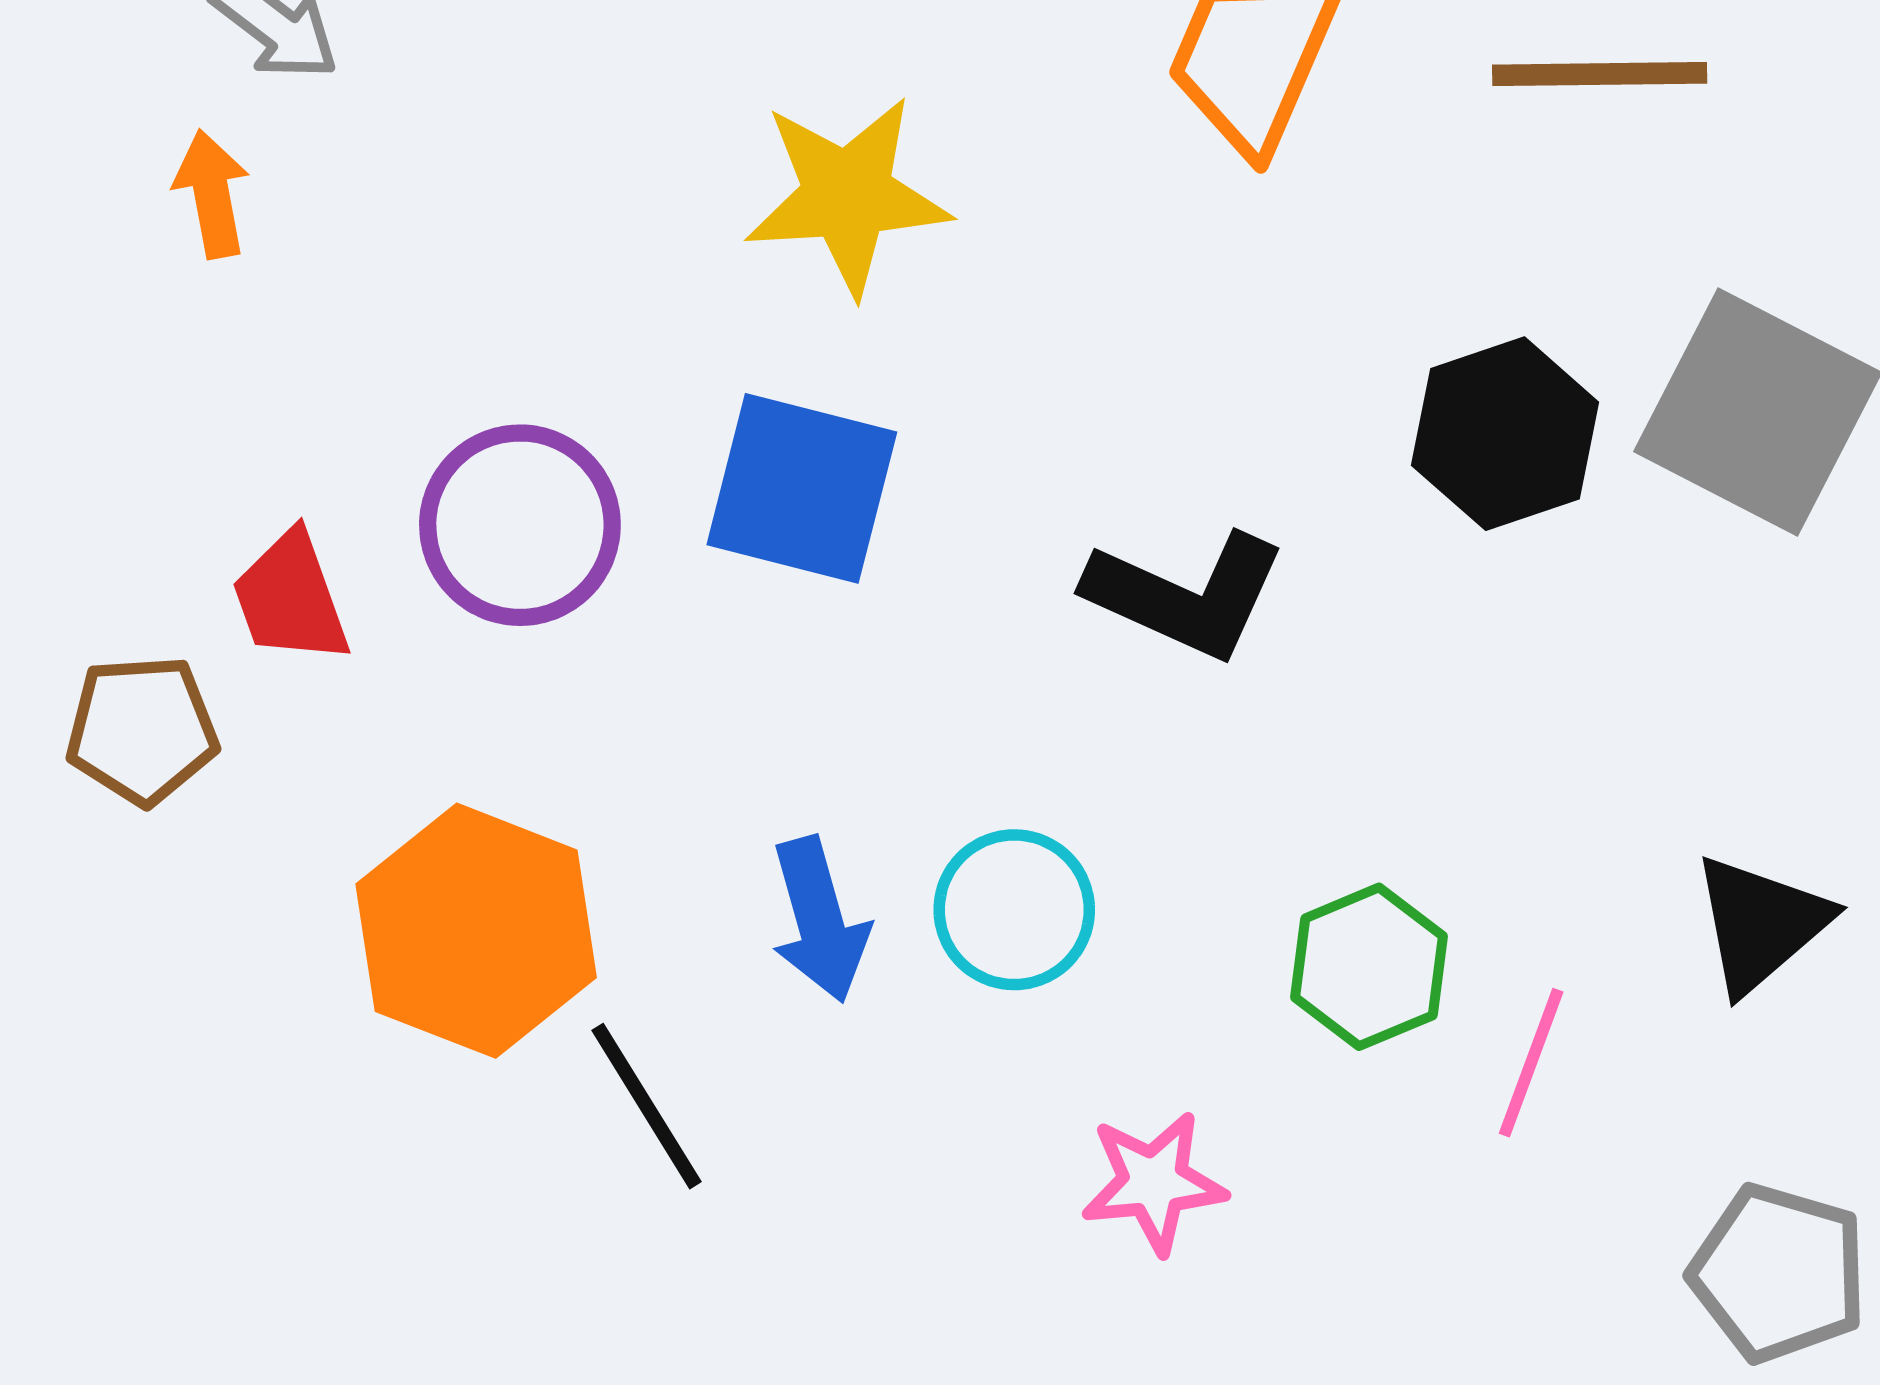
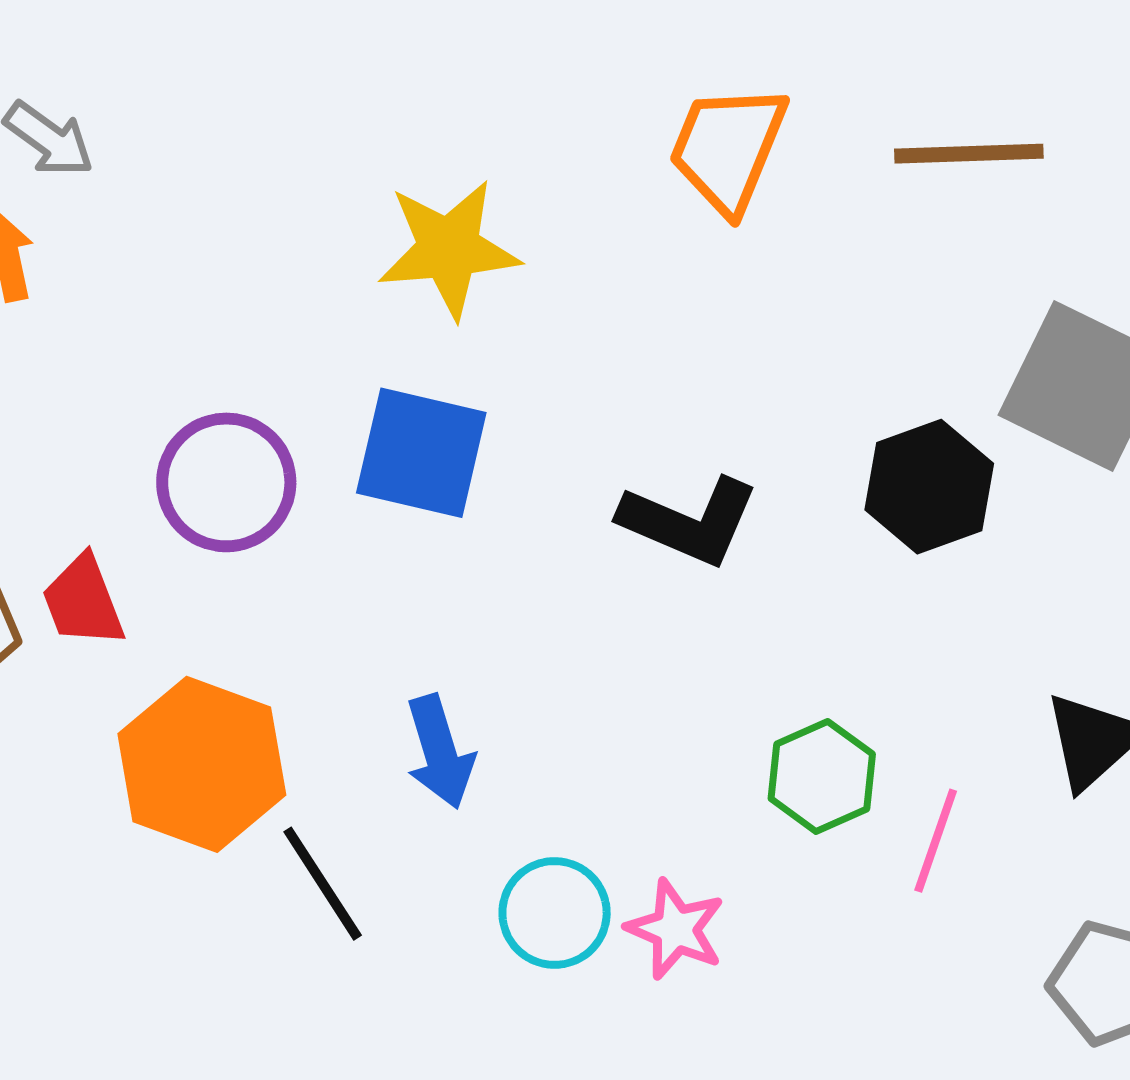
black hexagon: (1505, 434) -> (929, 487), moved
red trapezoid: (291, 598) -> (83, 601), moved
cyan circle: (1014, 910) -> (555, 913), moved
pink star: (1154, 1182) -> (675, 929), turned 30

